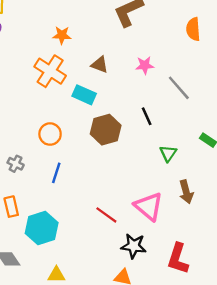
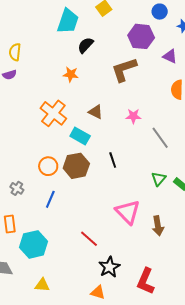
orange star: (62, 35) -> (71, 74), moved
black line: (147, 116) -> (113, 160), moved
brown hexagon: (106, 130) -> (76, 166), moved
green triangle: (168, 153) -> (159, 179), moved
pink triangle: (149, 206) -> (128, 212), moved
black star: (134, 246) -> (109, 267), turned 30

